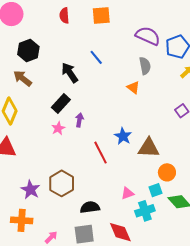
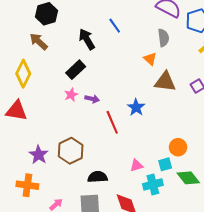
purple arrow: (79, 120) -> (92, 99), moved, turned 88
brown triangle: (149, 148) -> (165, 82), moved

